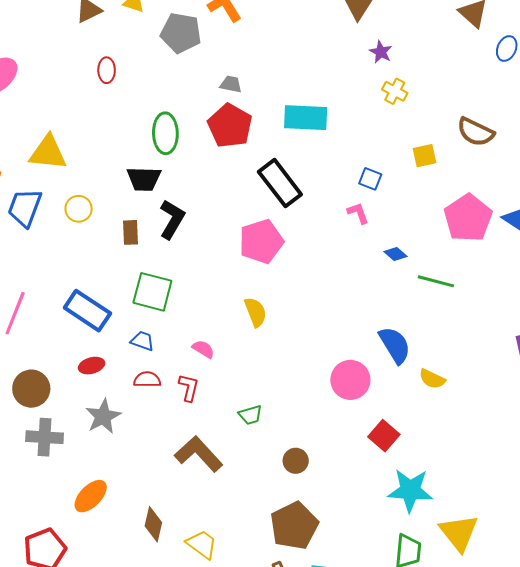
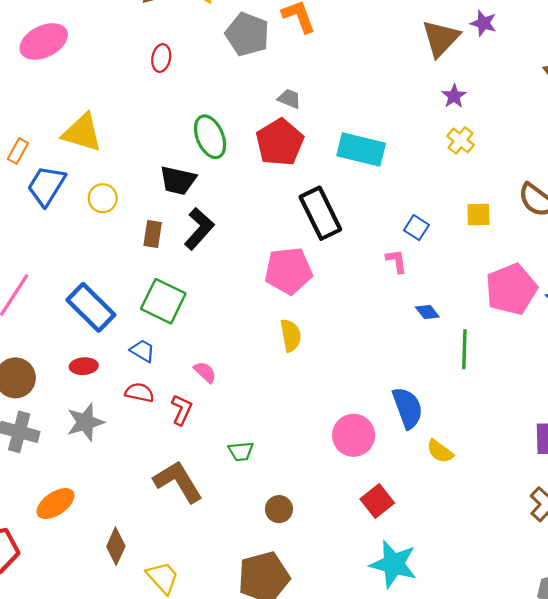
green ellipse: (165, 133) -> (210, 137), turned -33
green line: (436, 281) -> (464, 349), turned 66
yellow semicircle: (255, 312) -> (291, 335), moved

